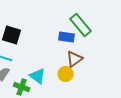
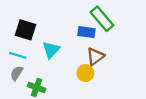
cyan triangle: (38, 76) -> (51, 50), moved, turned 36

